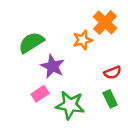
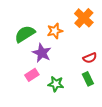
orange star: (83, 40) -> (55, 31), moved
green star: (70, 105) -> (56, 84), size x0.7

